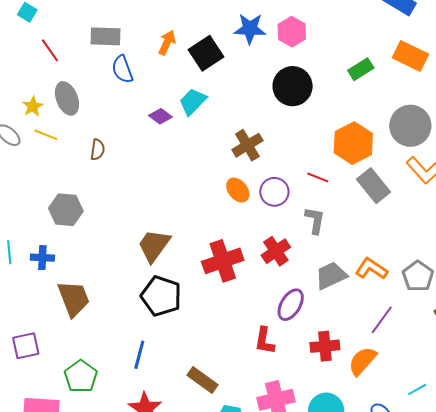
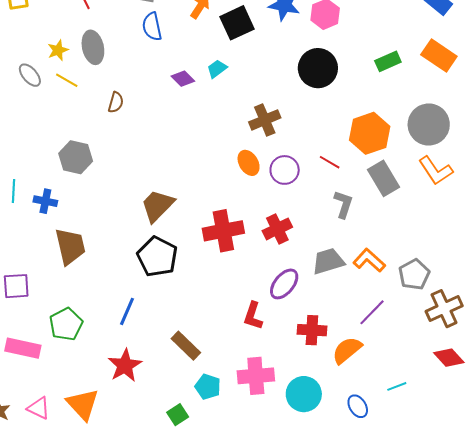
cyan trapezoid: (193, 102) -> (217, 69), size x0.7
gray L-shape: (315, 220) -> (343, 204), moved

